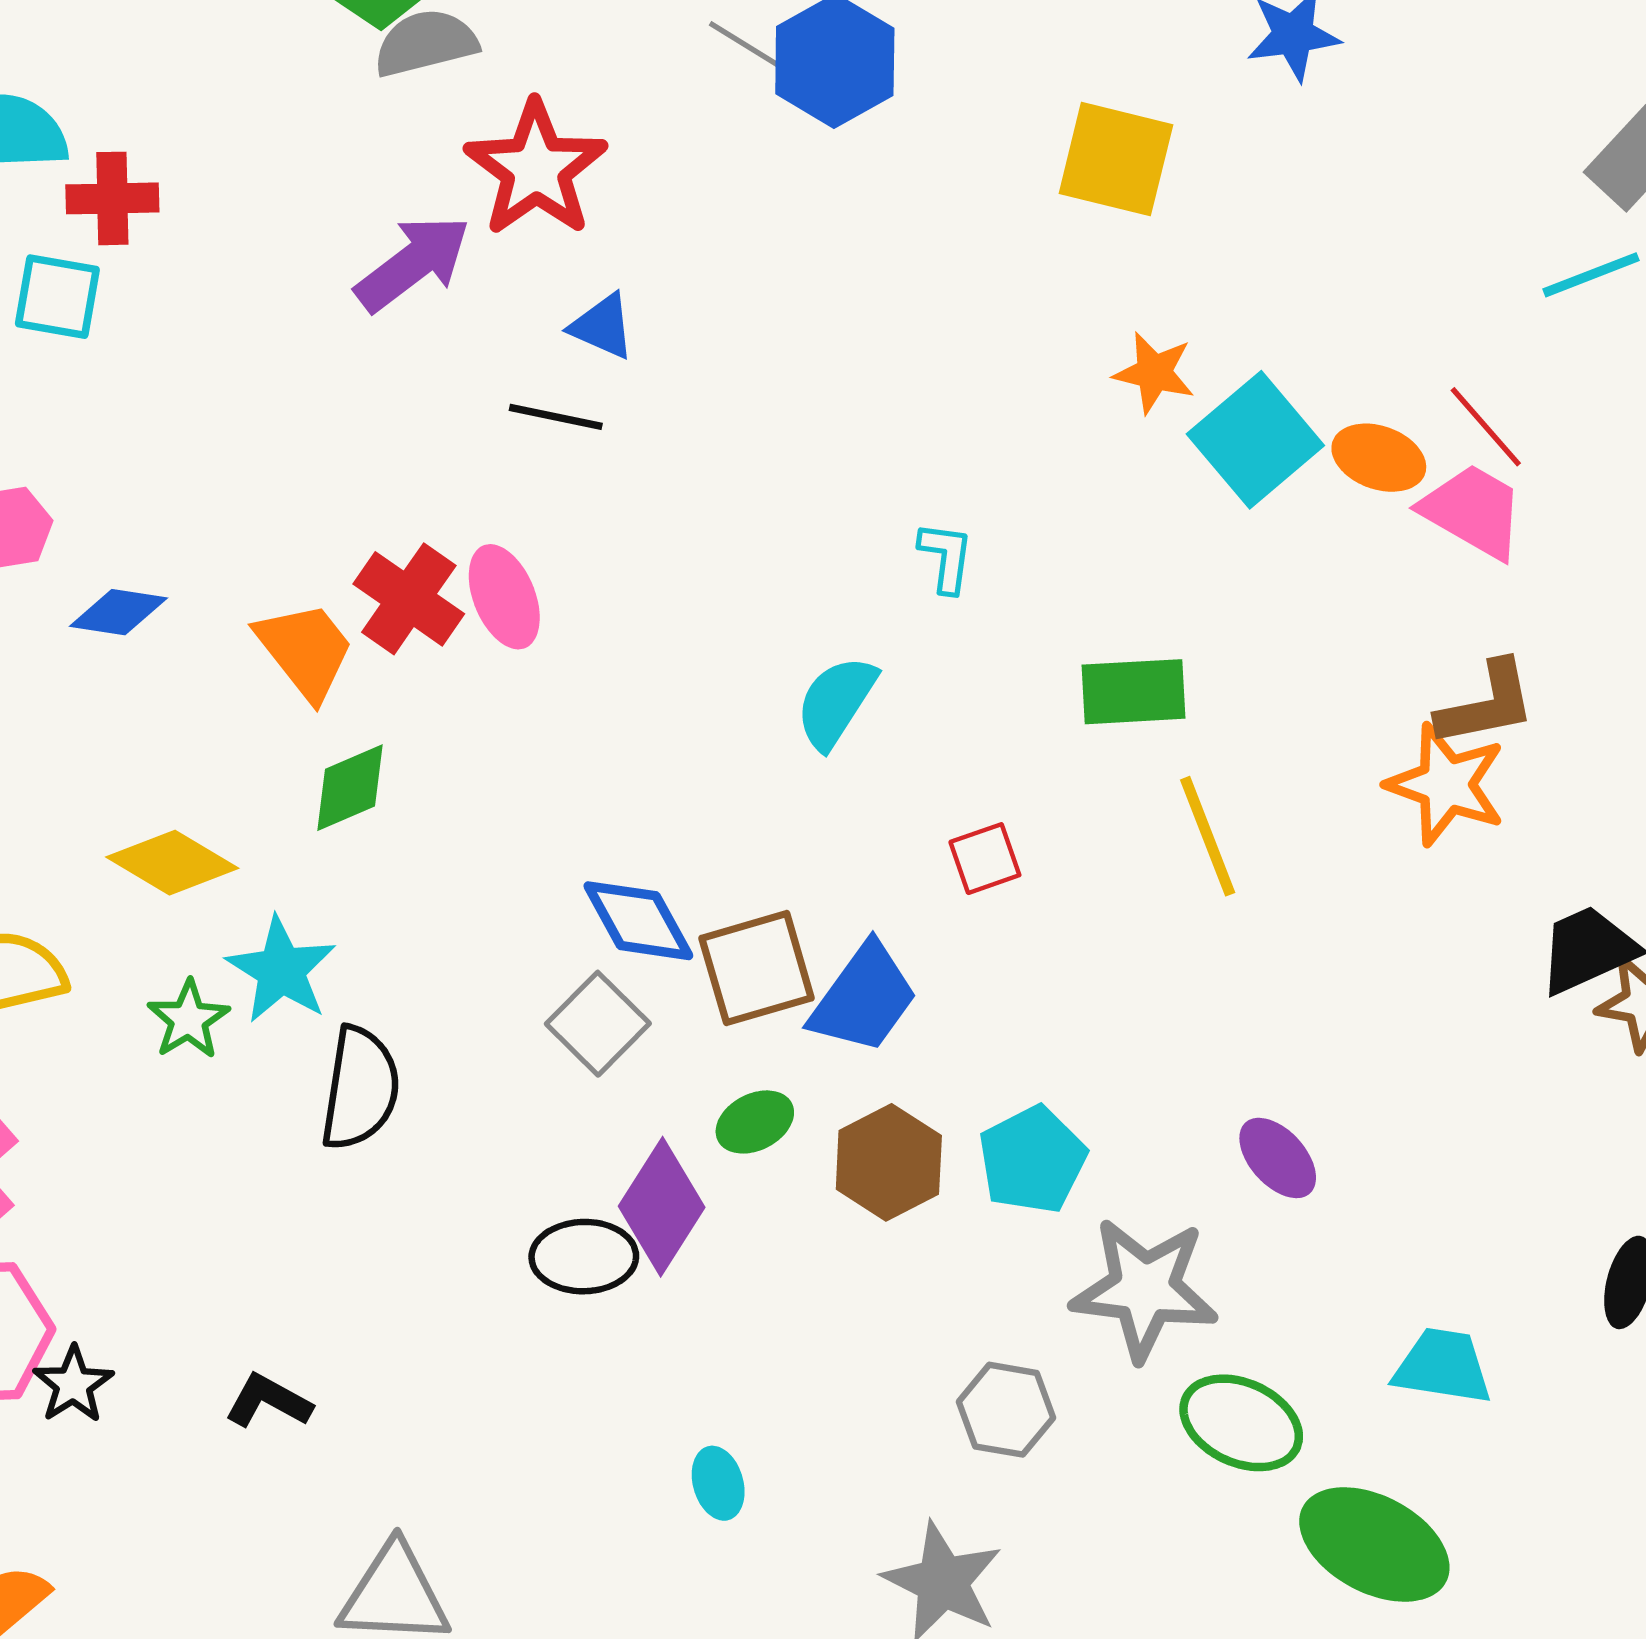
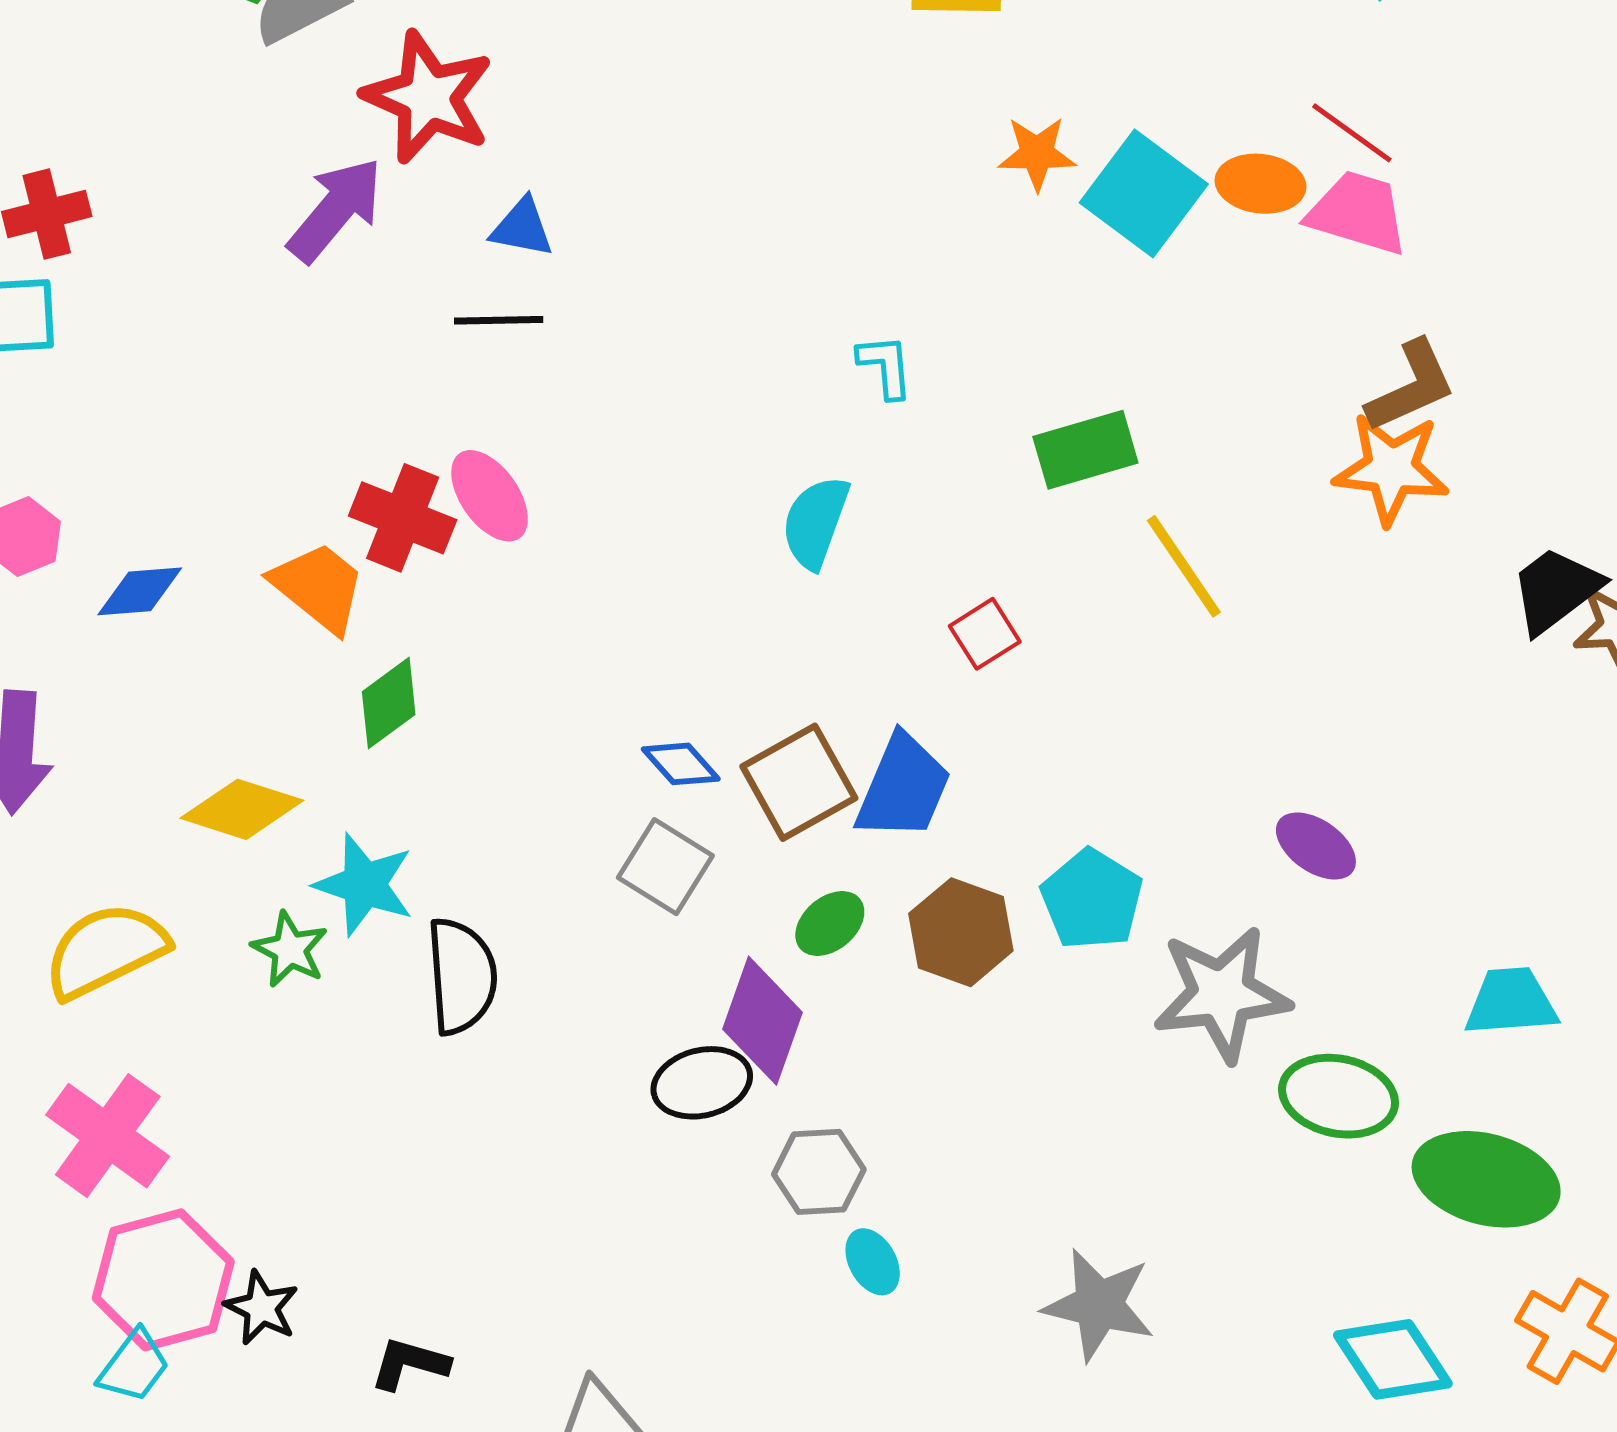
blue diamond: (638, 921) -> (681, 764), size x0.7
black L-shape: (268, 1401) -> (410, 1364), moved
gray hexagon: (1006, 1410) -> (819, 1172), moved

